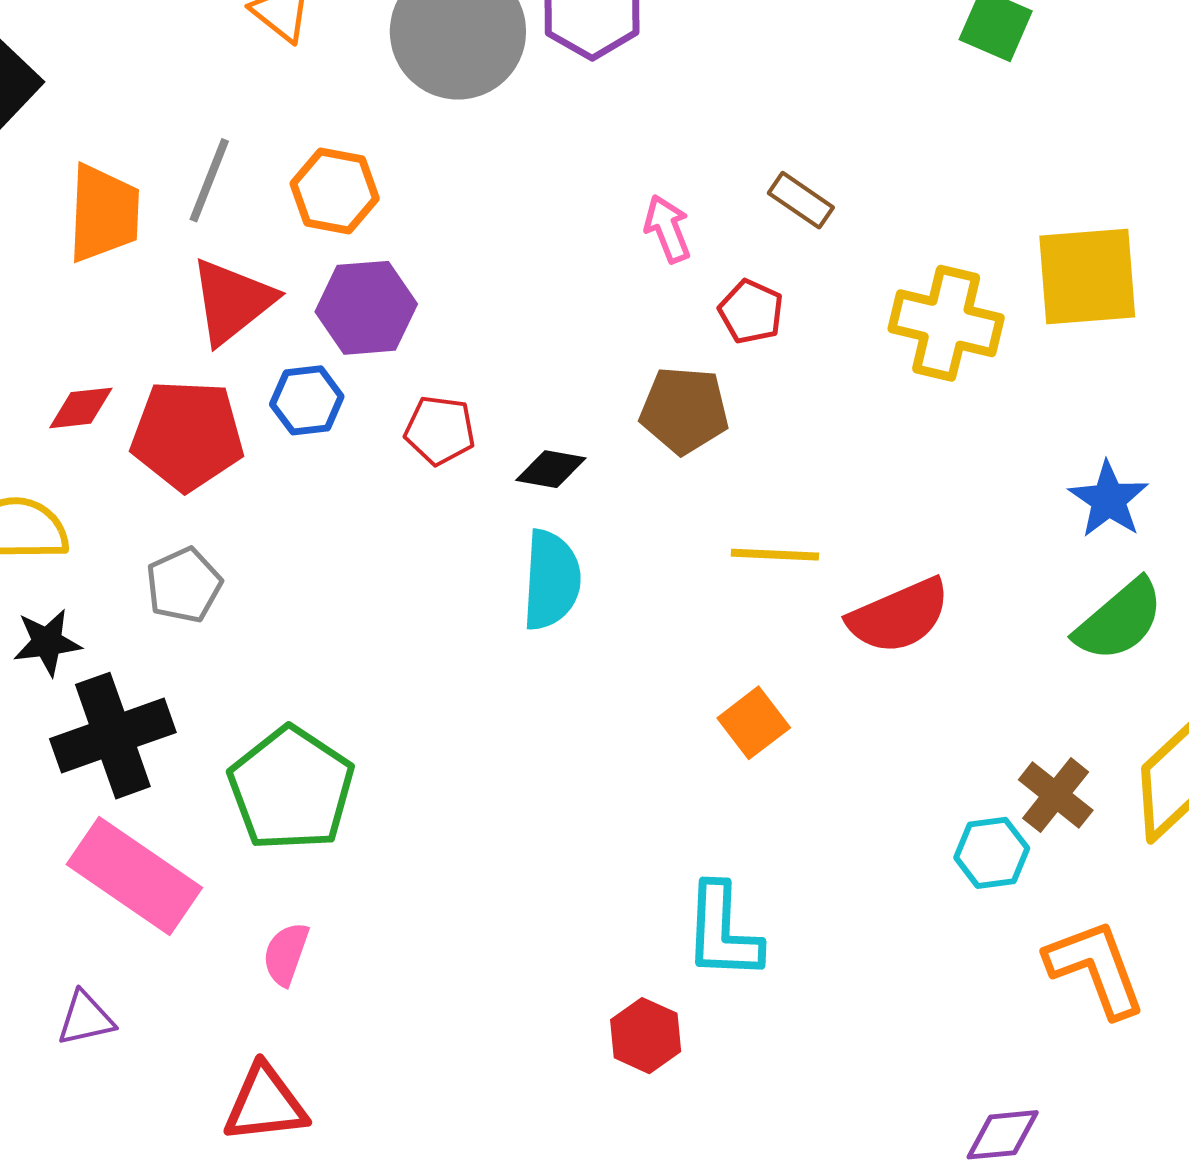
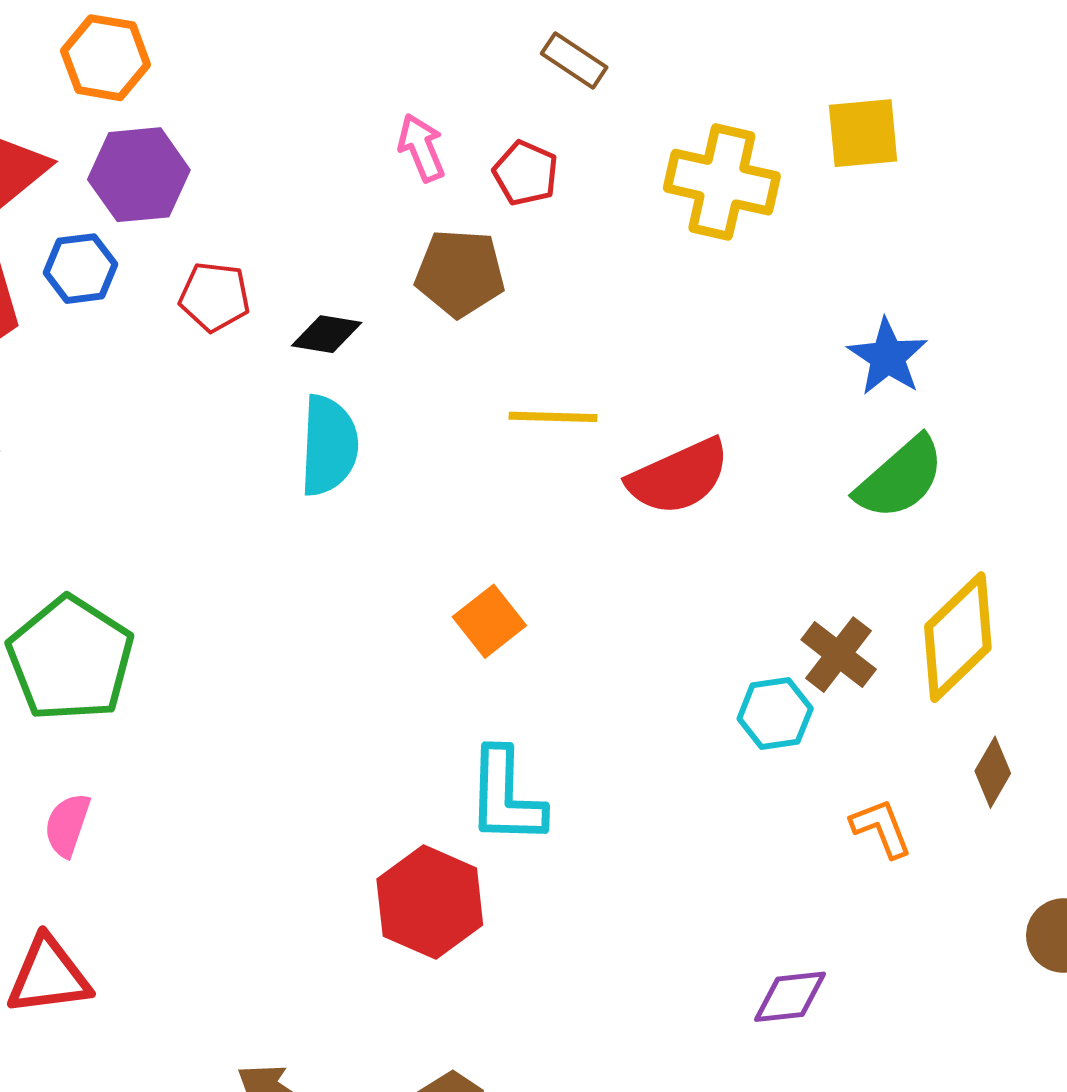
pink arrow: (667, 229) -> (421, 148), moved
yellow square: (1087, 276) -> (863, 133), size x0.7
orange square: (754, 723) -> (489, 621), moved
orange L-shape: (1096, 968) -> (881, 828), size x0.6
red hexagon: (646, 1036) -> (430, 902), size x1.5

